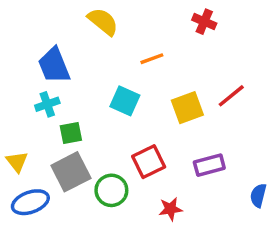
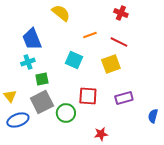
red line: (231, 96) -> (119, 42), moved, turned 66
red square: (149, 162) -> (88, 96), turned 30
red star: (170, 209) -> (101, 134), moved

